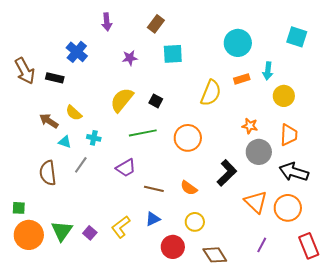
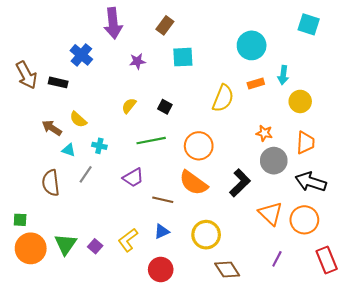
purple arrow: (107, 22) -> (113, 23), size x1.6
cyan square: (297, 37) -> (309, 24), moved
yellow semicircle: (122, 100) -> (129, 106), size x0.6
orange semicircle: (189, 188) -> (193, 183), moved, size x1.6
yellow circle: (195, 222) -> (206, 235), size x1.4
red circle: (173, 247) -> (161, 270), moved

